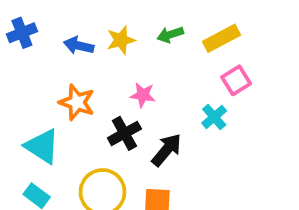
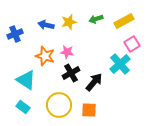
blue cross: (22, 33) -> (15, 34), moved
pink star: (143, 95) -> (67, 52), moved
cyan cross: (214, 117) -> (120, 64), size x1.5

